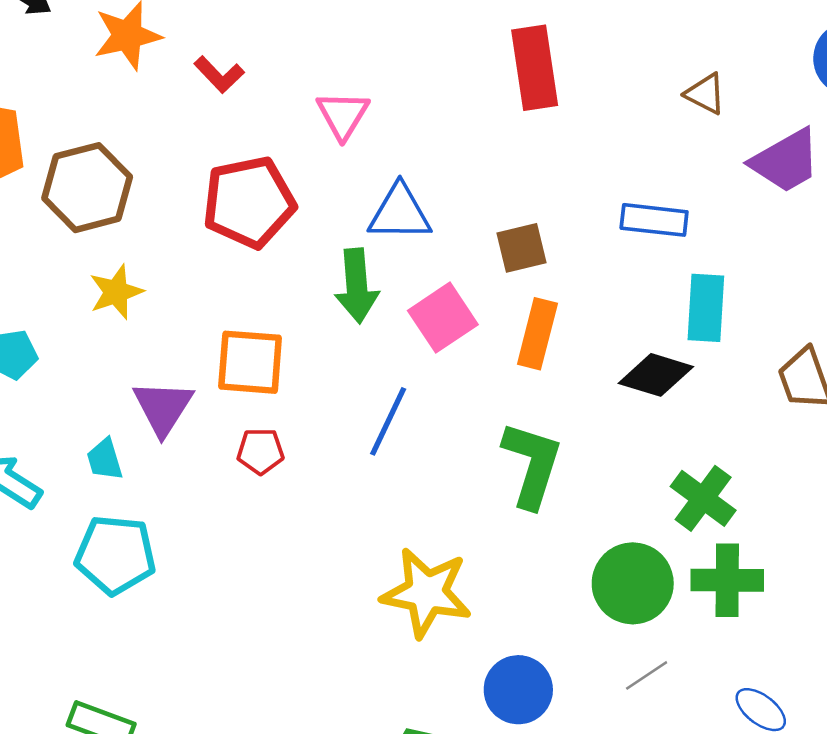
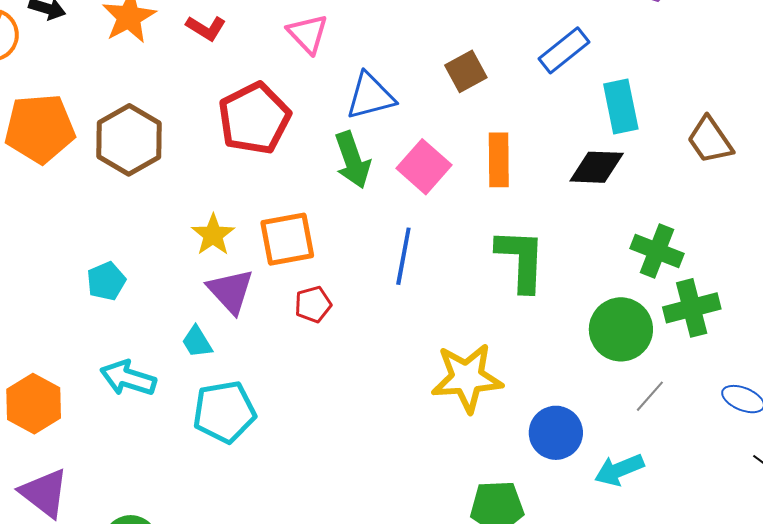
blue rectangle: (654, 220) -> (564, 50), turned -30
brown square: (522, 248) -> (466, 71), moved
yellow star: (116, 292) -> (213, 235), moved

